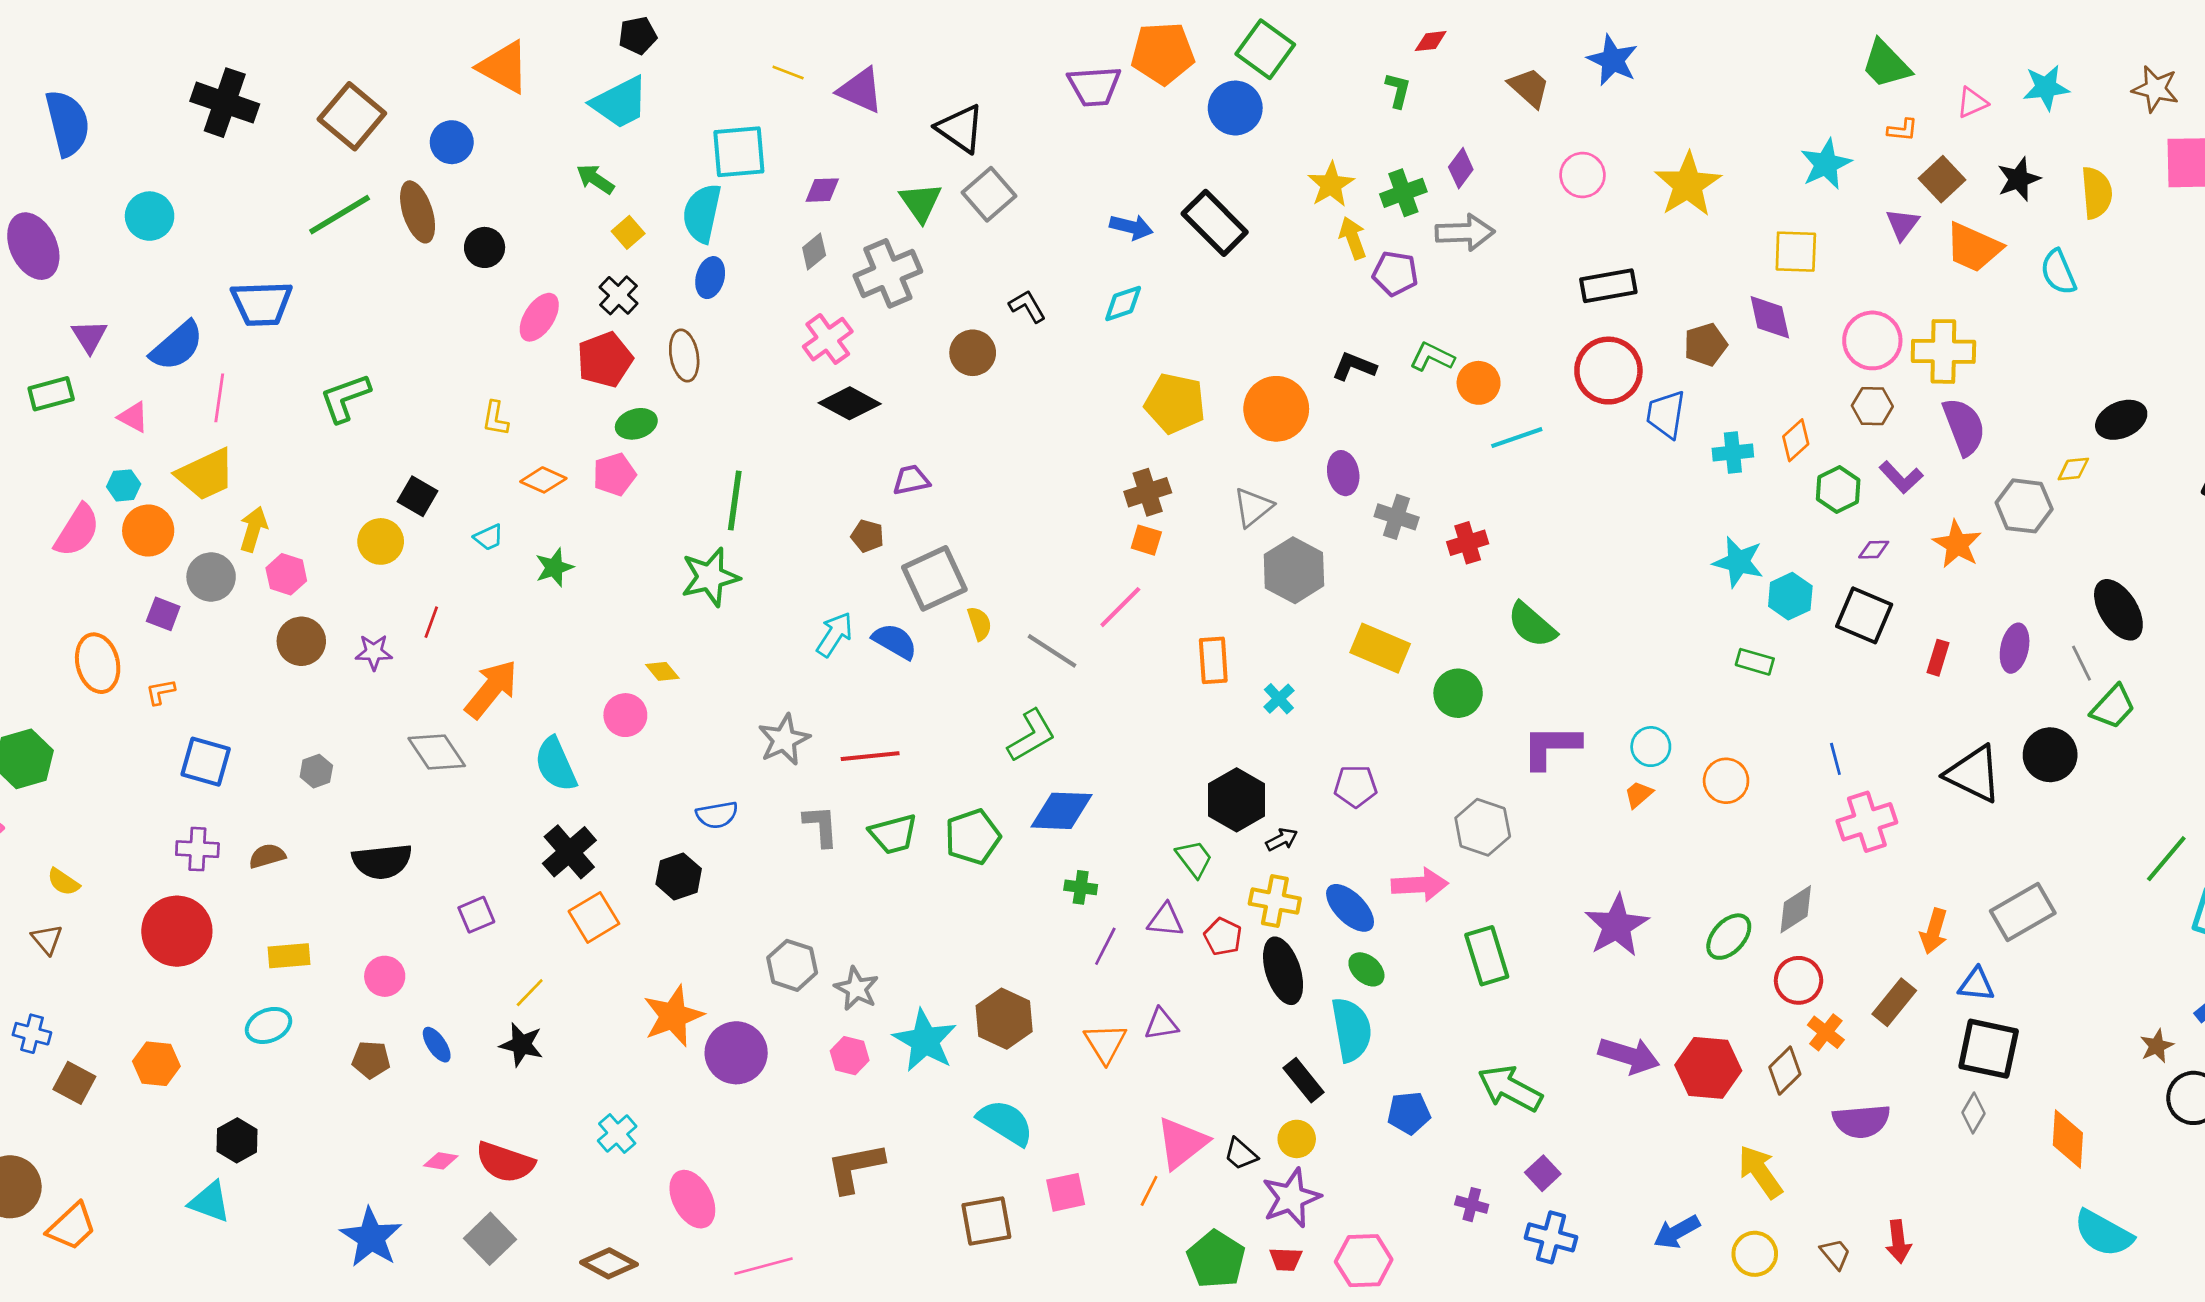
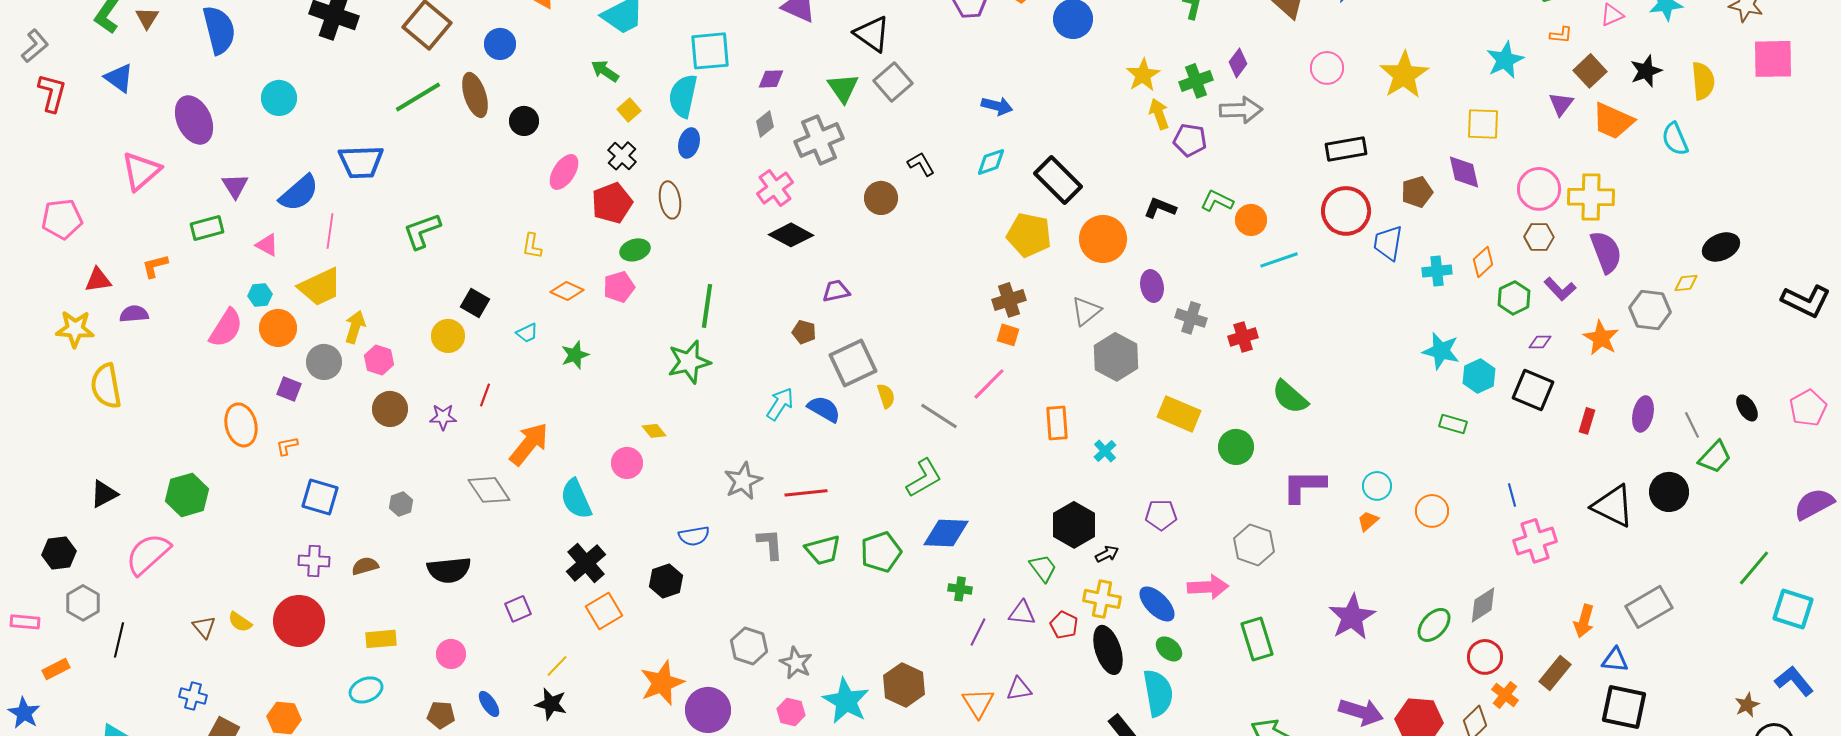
black rectangle: (1215, 223) -> (1058, 180), moved
black ellipse: (2118, 610) -> (1747, 408), moved, size x0.6
yellow semicircle: (63, 882) -> (240, 622), moved

